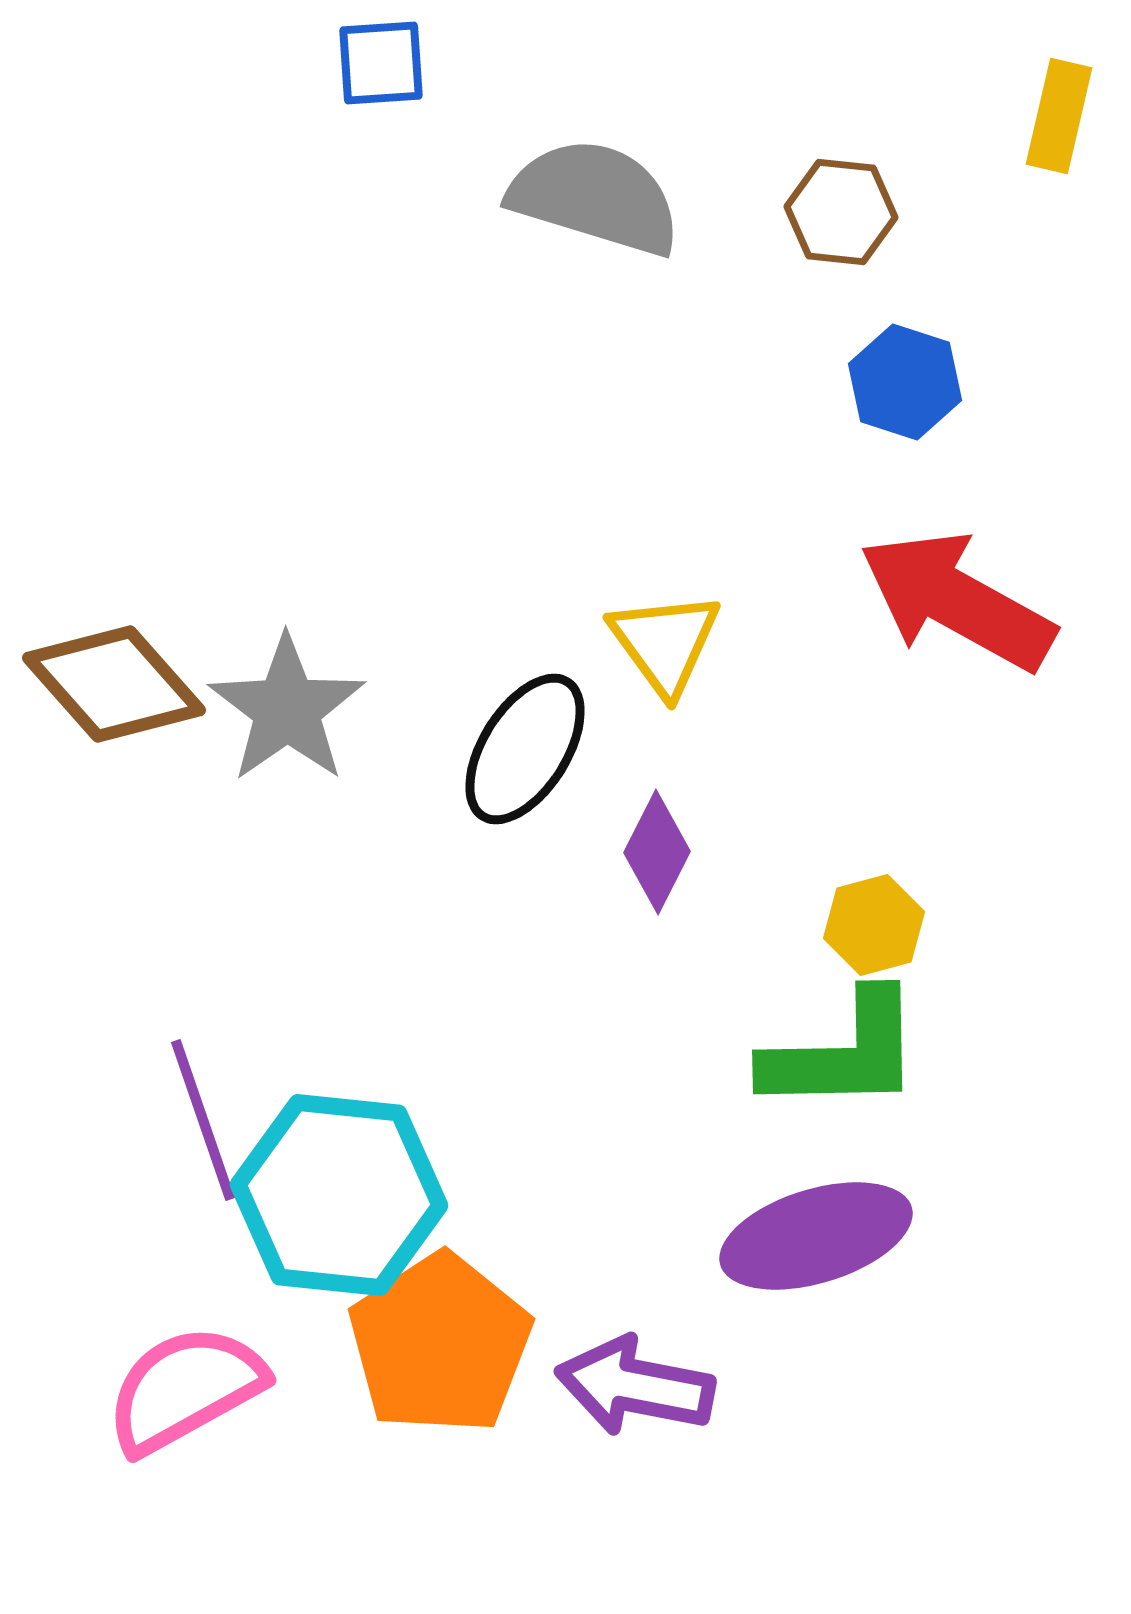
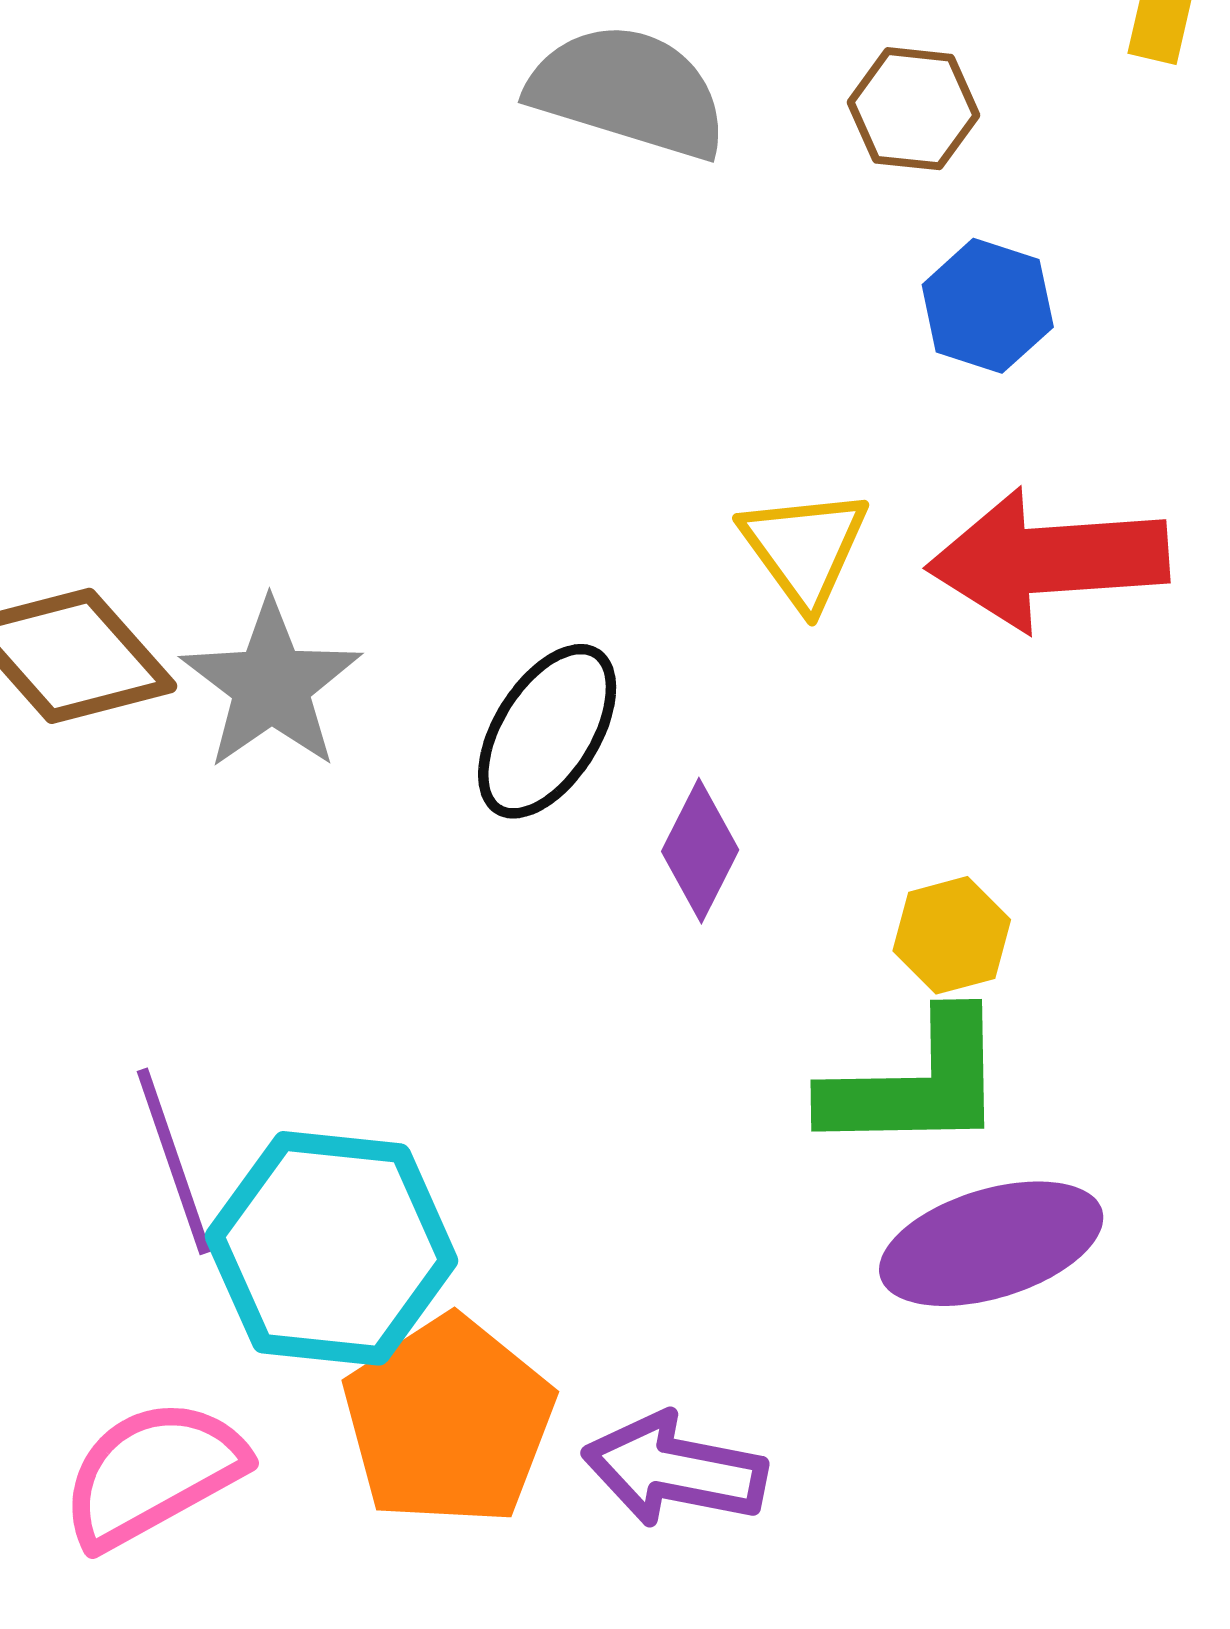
red arrow: (957, 601) -> (1048, 560), turned -33
yellow triangle: (665, 643) -> (804, 548), moved
purple ellipse: (816, 1236) -> (991, 1244), moved

